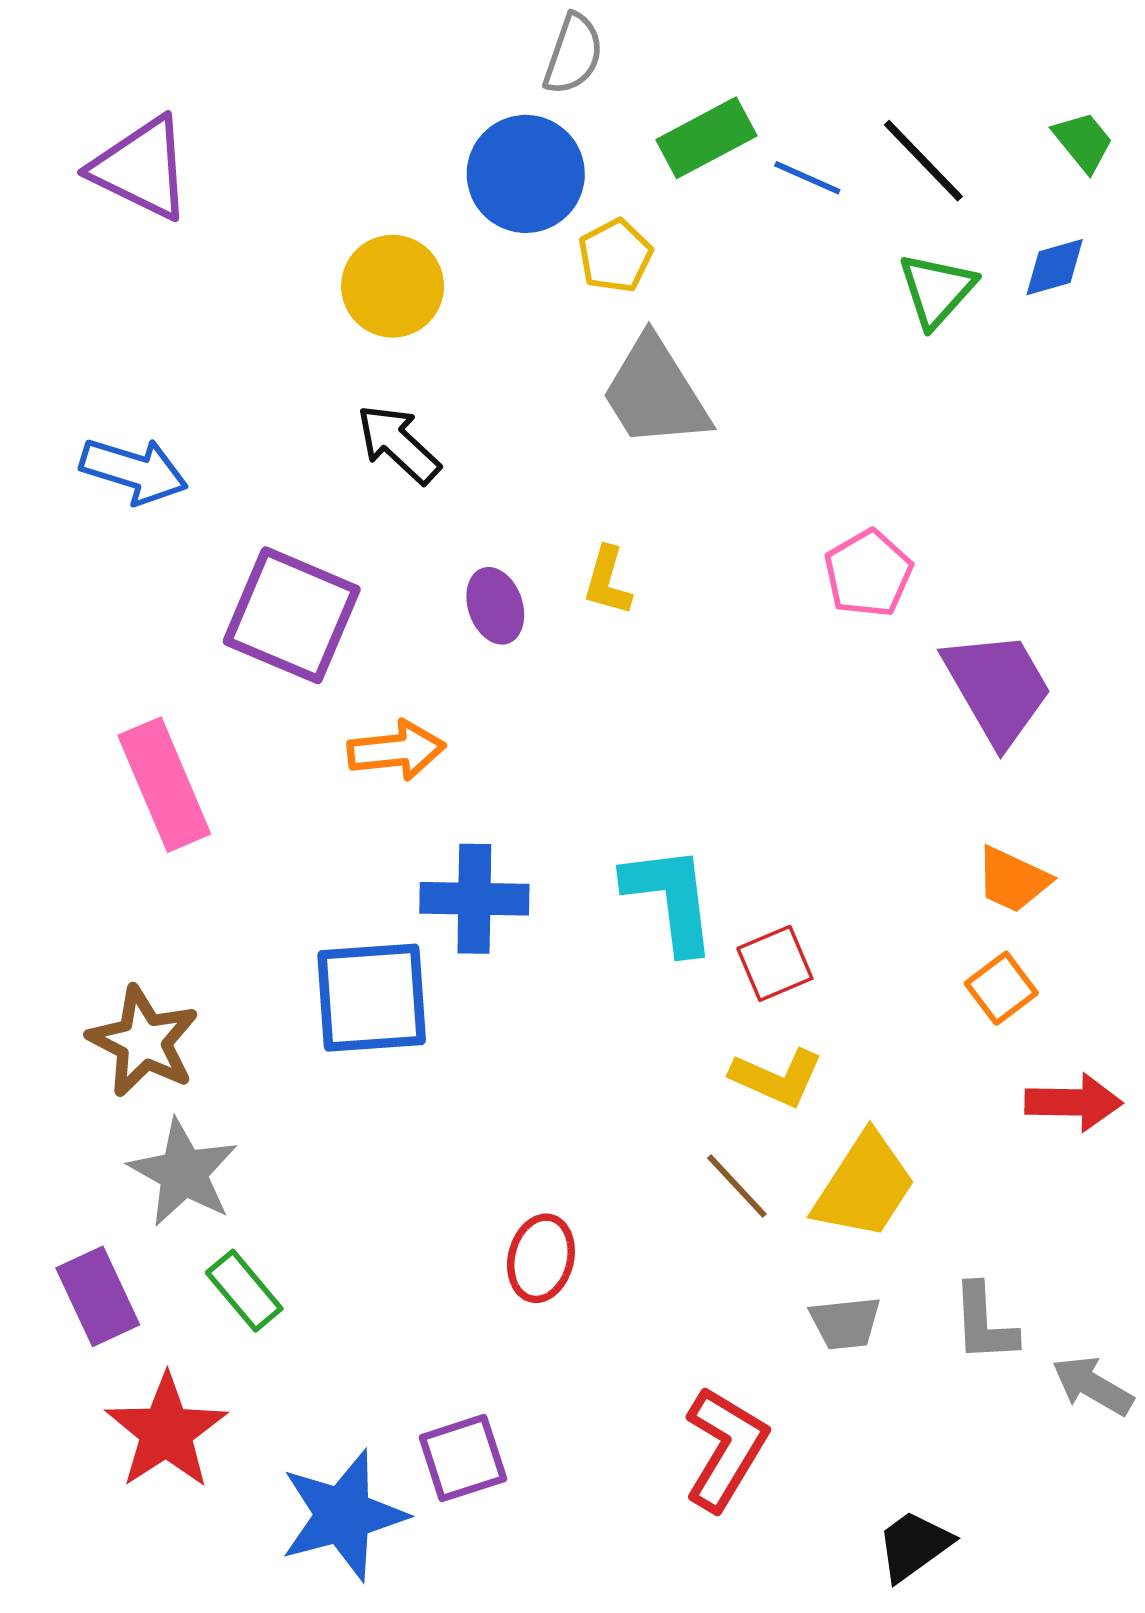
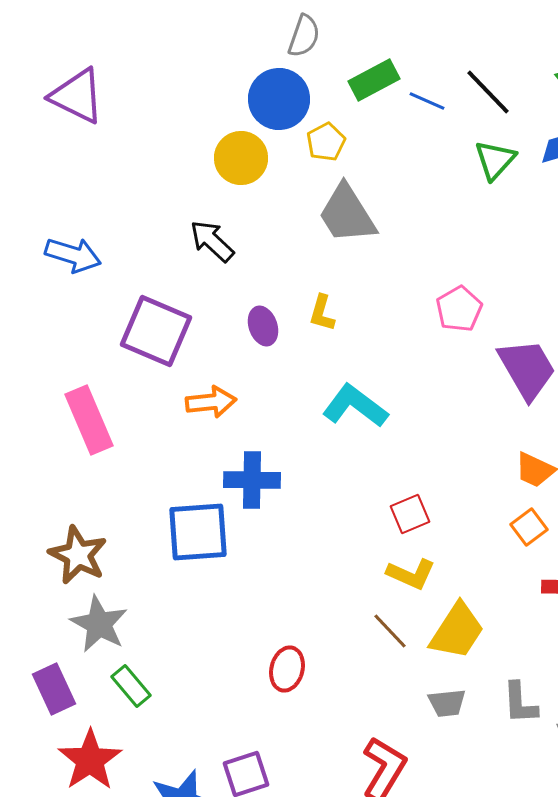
yellow circle: (393, 286) -> (241, 158), moved
cyan L-shape: (670, 899) -> (355, 406), moved, turned -46

